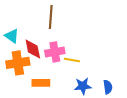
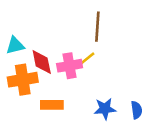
brown line: (51, 17) -> (97, 27), moved
cyan triangle: (12, 36) -> (15, 46), turned -49
yellow line: (72, 60) -> (86, 59), moved, turned -49

